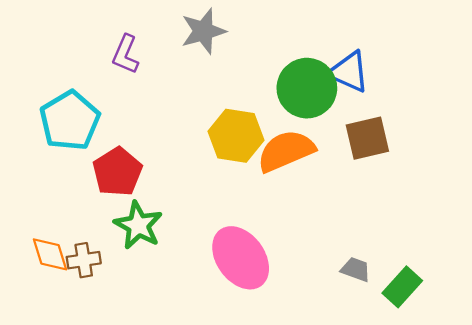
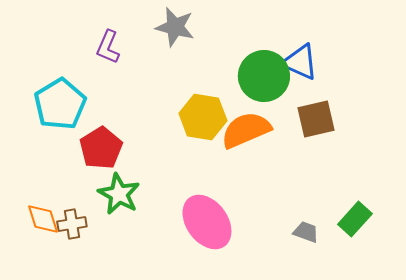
gray star: (203, 31) -> (175, 27), turned 30
green rectangle: (402, 287) -> (355, 219), moved

